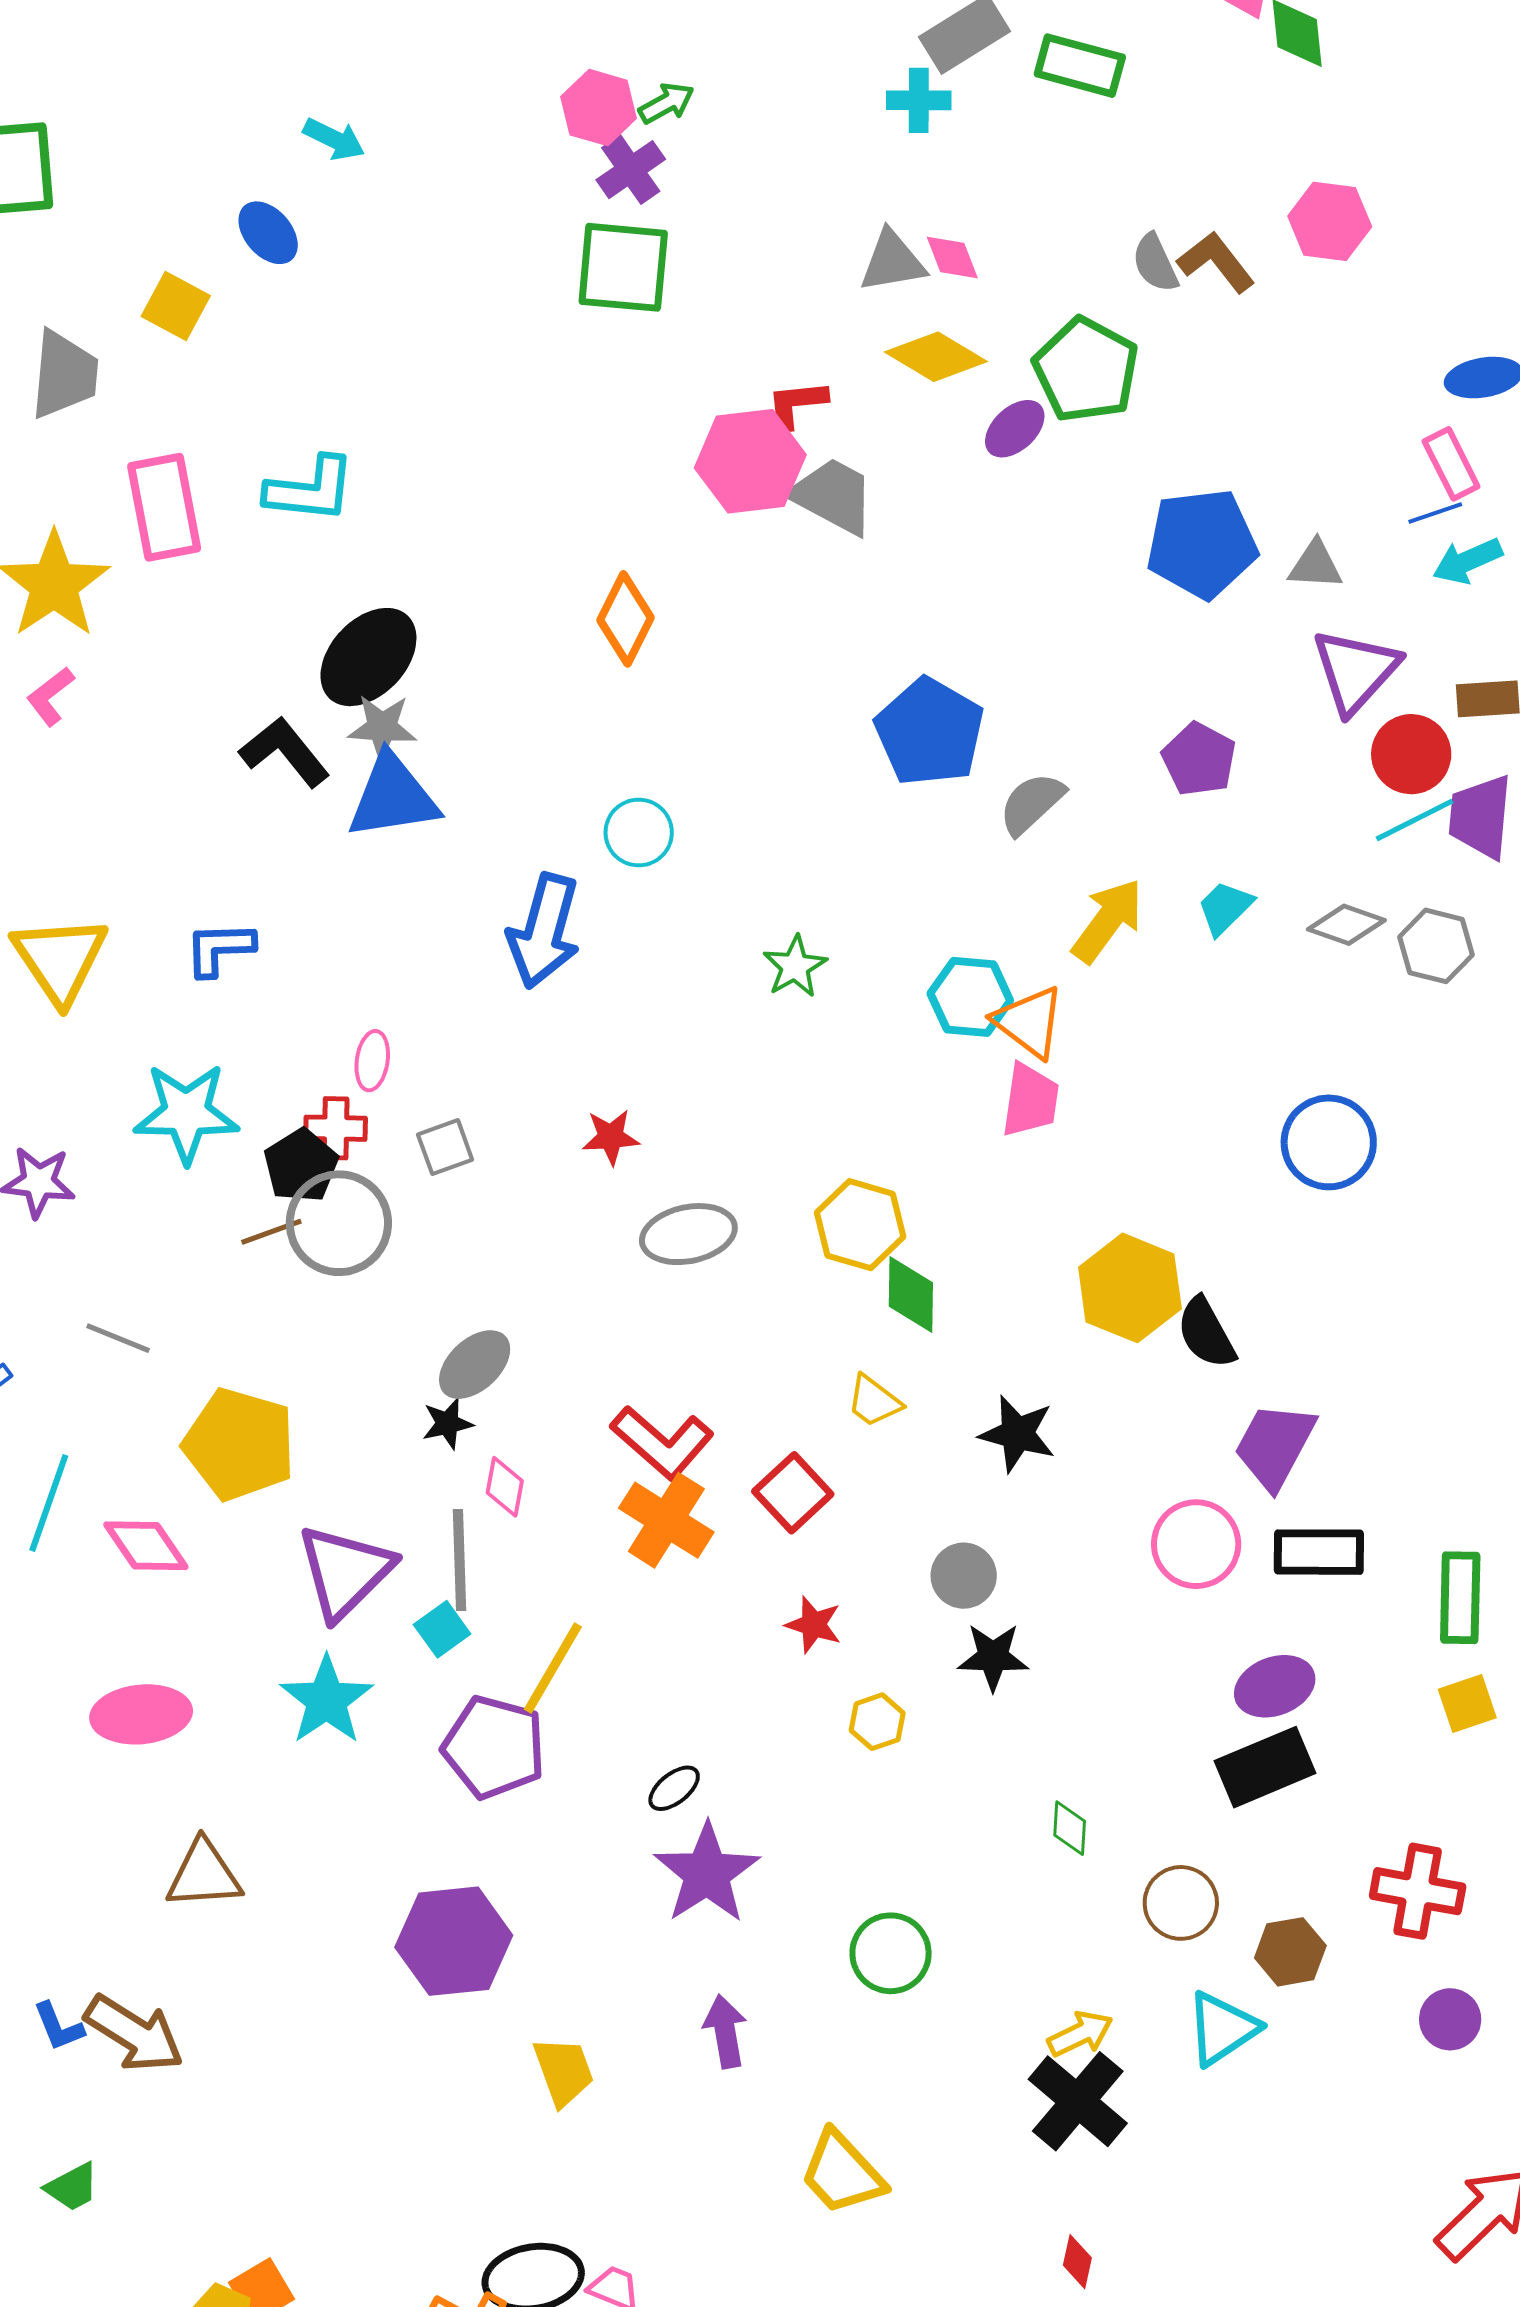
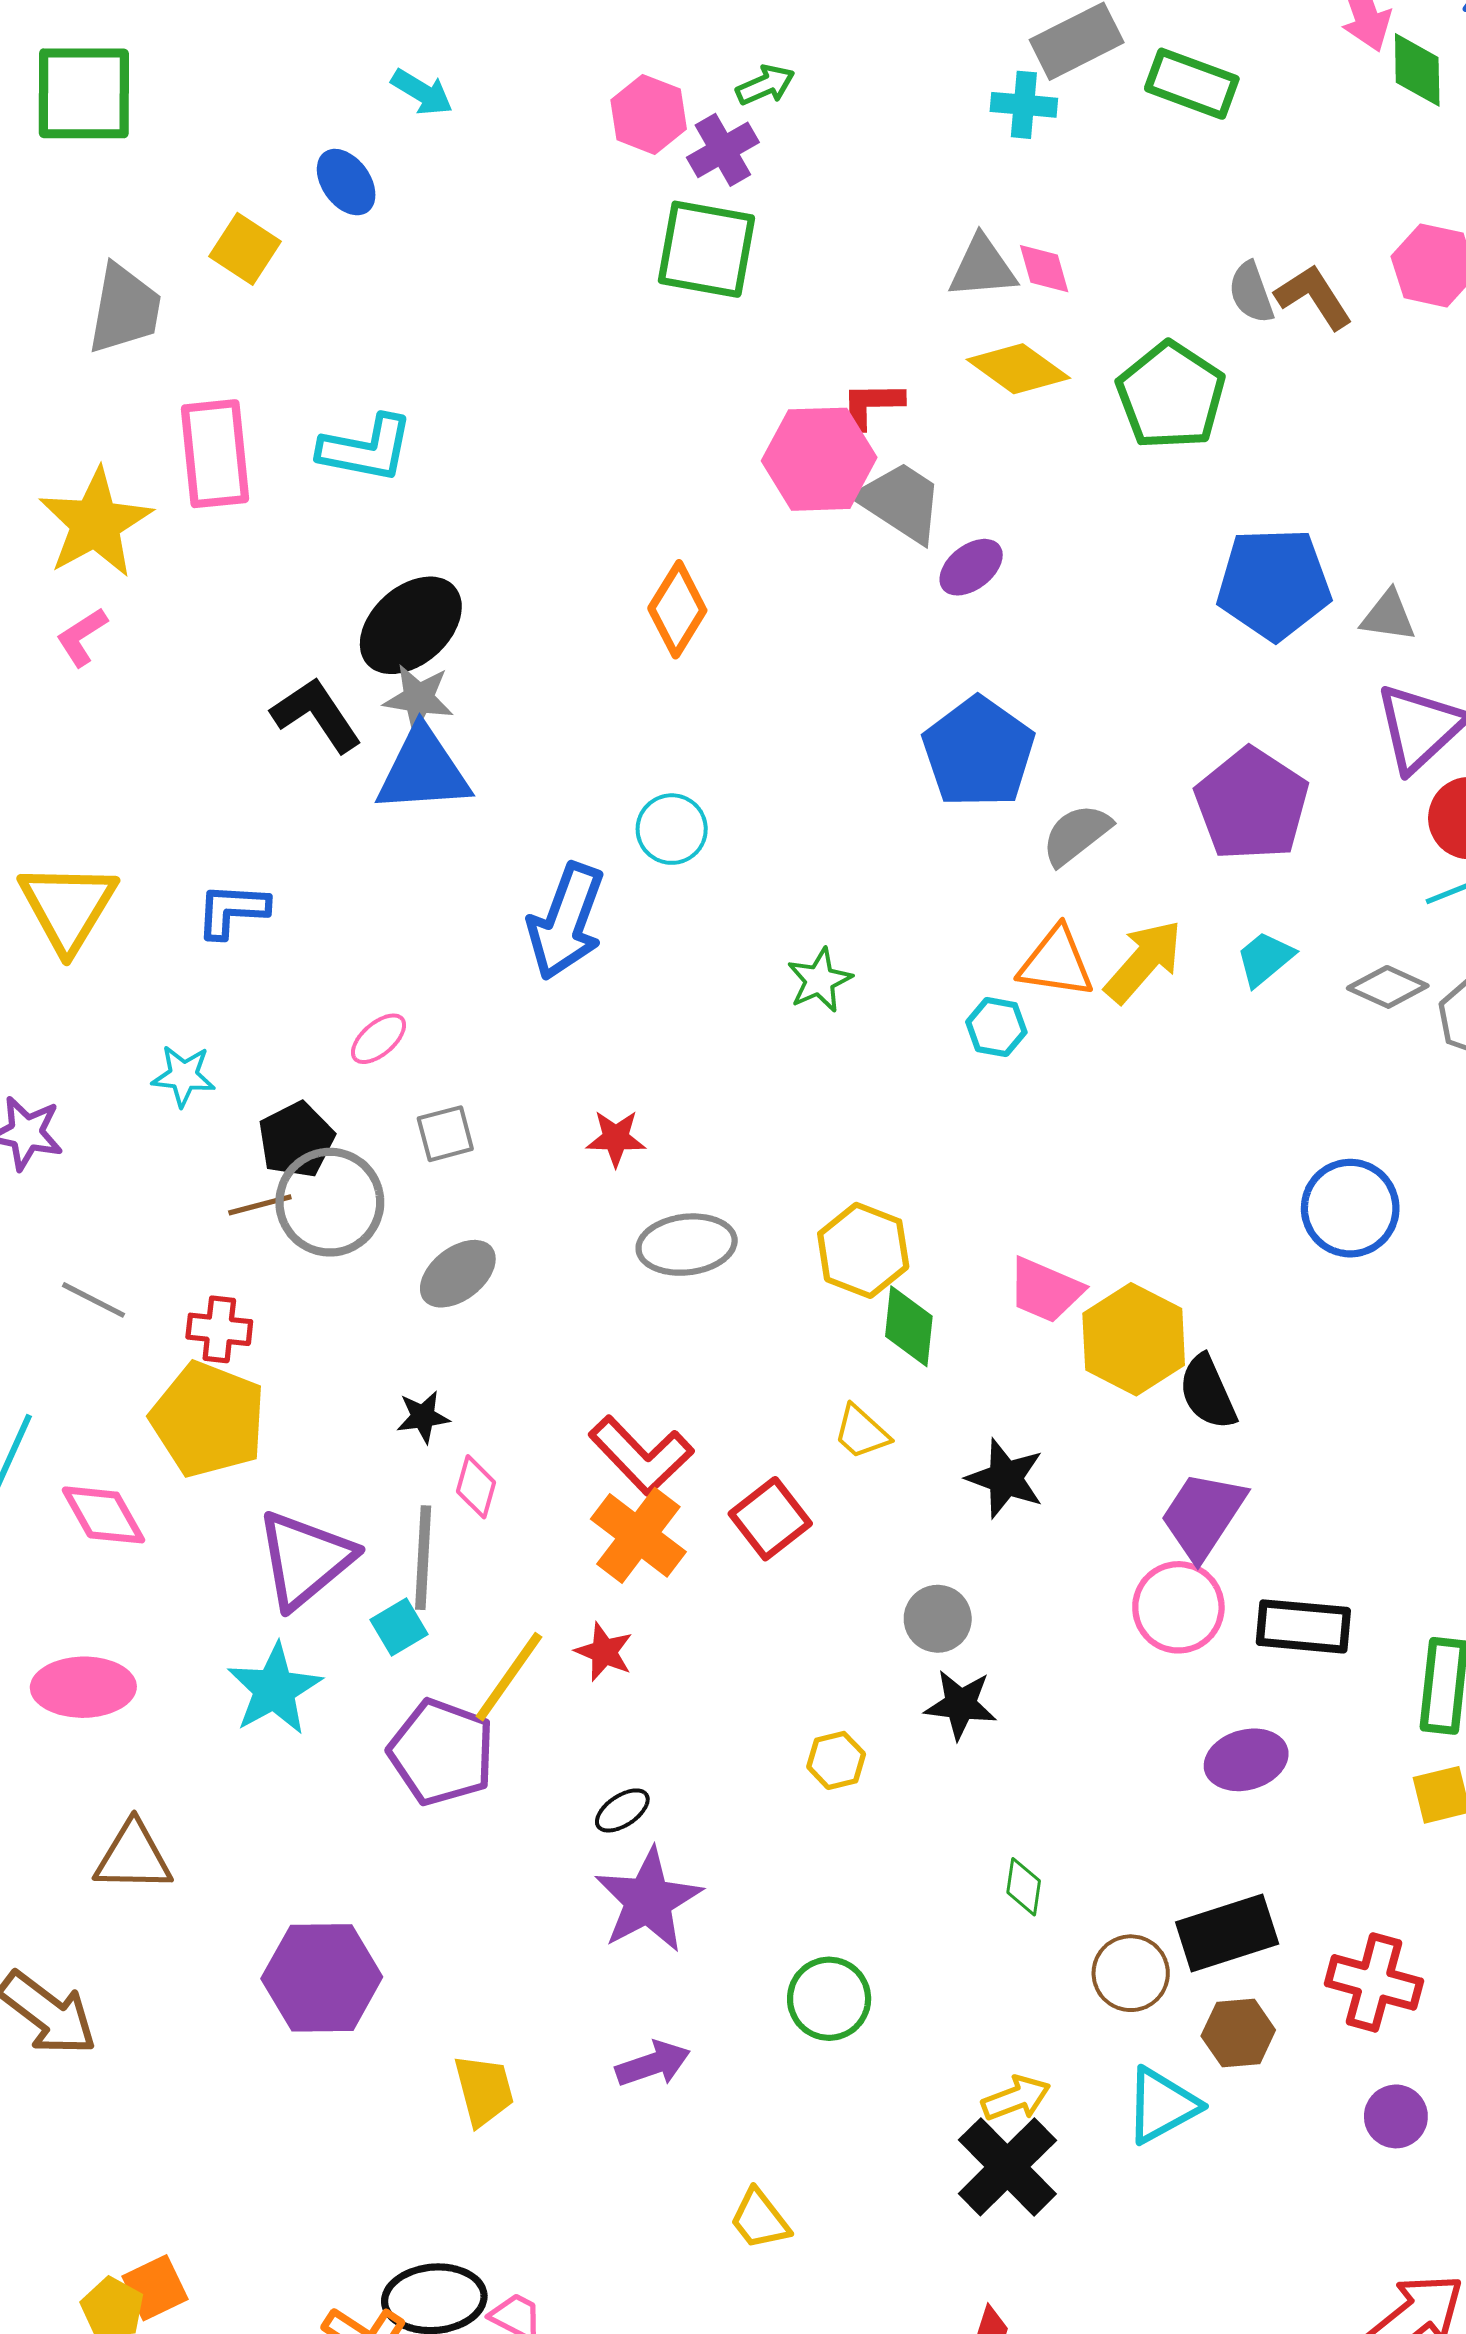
pink hexagon: (599, 108) -> (649, 114), moved
purple ellipse: (1015, 429) -> (971, 567), moved
purple pentagon: (1199, 759) -> (1252, 804), size x1.5
cyan hexagon: (970, 997) -> (996, 1027), size x0.7
orange triangle: (1029, 1022) -> (1056, 963), moved, turned -34
pink ellipse: (372, 1061) -> (378, 1039), turned 36
pink trapezoid: (1030, 1100) -> (1045, 1290), moved, turned 100
cyan star: (186, 1113) -> (183, 1076), size x0.6
red cross: (336, 1128) -> (219, 1329), moved
gray ellipse: (475, 1365) -> (458, 1274), moved
purple trapezoid: (1275, 1446) -> (1203, 1515), moved
red star: (814, 1625) -> (604, 1652), moved
black rectangle: (1265, 1767) -> (1227, 1933), moved
purple hexagon: (454, 1941) -> (322, 1978), moved
purple arrow: (725, 2031) -> (653, 2064), turned 76
yellow trapezoid: (842, 2173) -> (760, 2219), size x0.7

